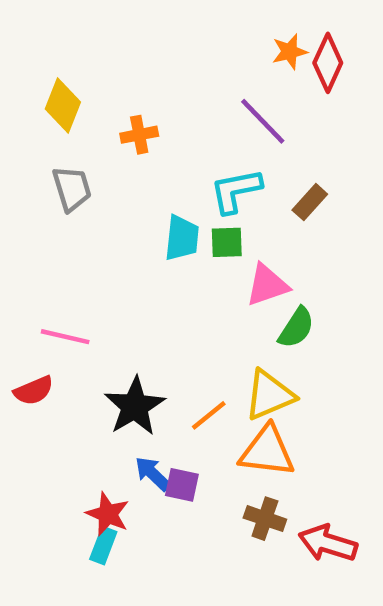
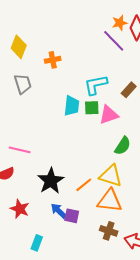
purple line: (263, 121) -> (114, 41), moved
pink triangle: (267, 285) -> (109, 115), moved
yellow triangle: (269, 395) -> (111, 176), turned 40
red star: (108, 514) -> (20, 209), moved

